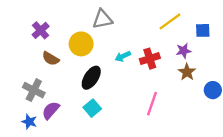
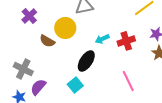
brown semicircle: (51, 59) -> (47, 41), moved
black ellipse: (91, 78) -> (86, 61), moved
pink line: (152, 104) -> (128, 81), turned -45

